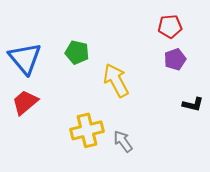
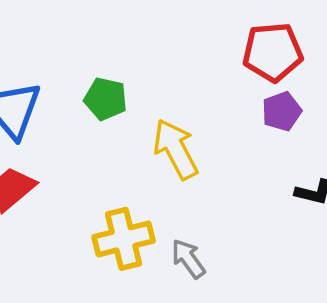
red pentagon: (170, 26) -> (273, 52), size x1.4

